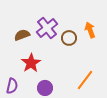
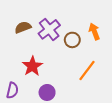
brown semicircle: (22, 35) -> (23, 27), moved
orange line: (85, 80) -> (87, 70), moved

